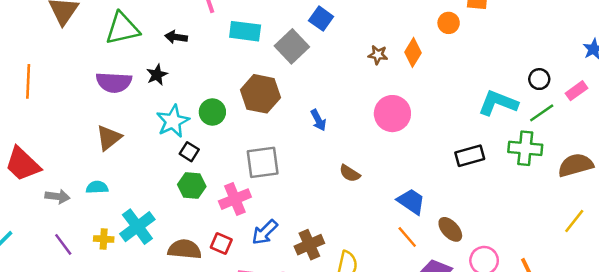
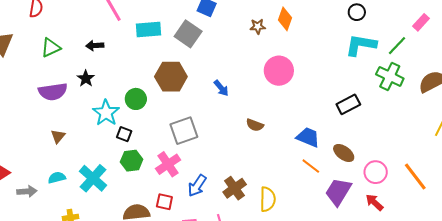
green triangle: (122, 29) -> (51, 48), size x0.7
black circle: (539, 79) -> (357, 12), moved
brown triangle: (109, 138) -> (58, 136), size x0.7
green cross: (525, 148) -> (390, 76), turned 32
black rectangle: (470, 156) -> (348, 104), moved
cyan cross: (137, 227) -> (93, 178), moved

